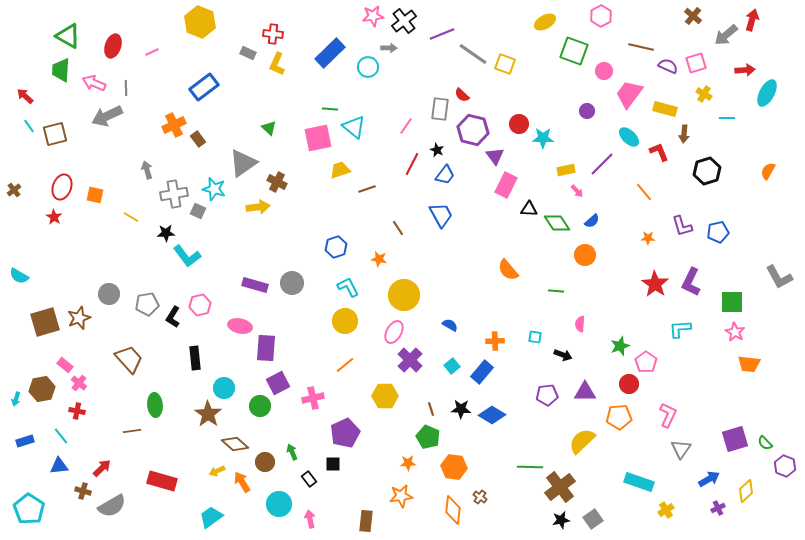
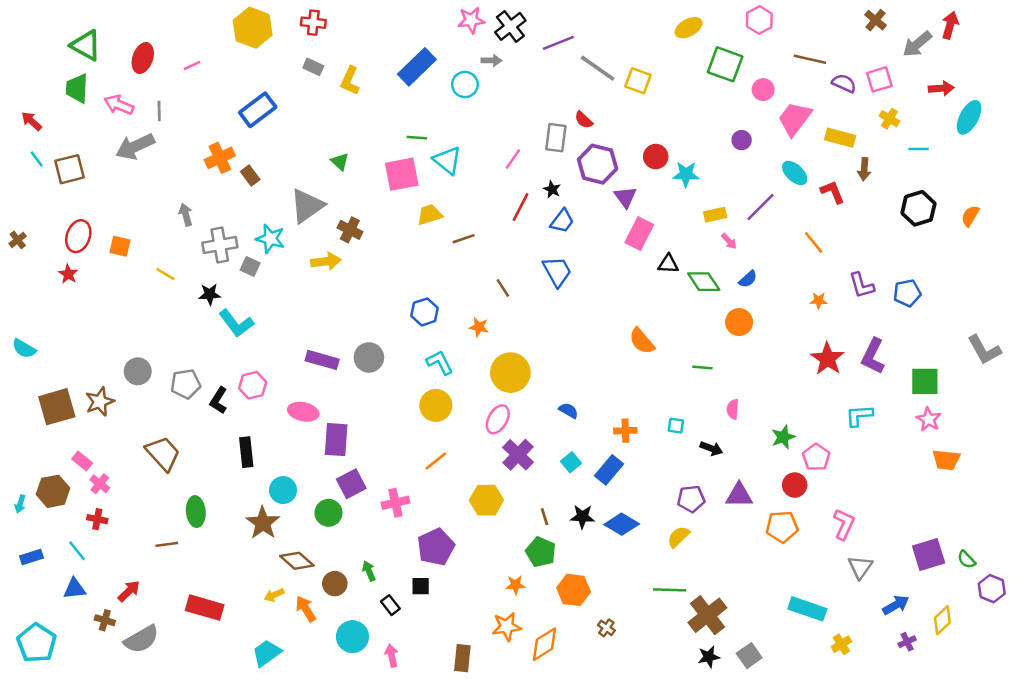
red cross: (273, 34) -> (313, 23), moved
black hexagon: (707, 171) -> (918, 208), moved
yellow semicircle: (582, 441) -> (678, 537), moved, size x0.7
orange diamond: (453, 510) -> (545, 644), moved, turned 52

